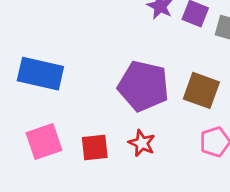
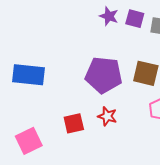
pink square: (44, 141) -> (29, 141), moved

